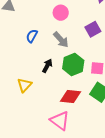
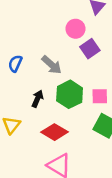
pink circle: (61, 13) -> (75, 29), moved
red diamond: (71, 97) -> (55, 132), moved, turned 30

